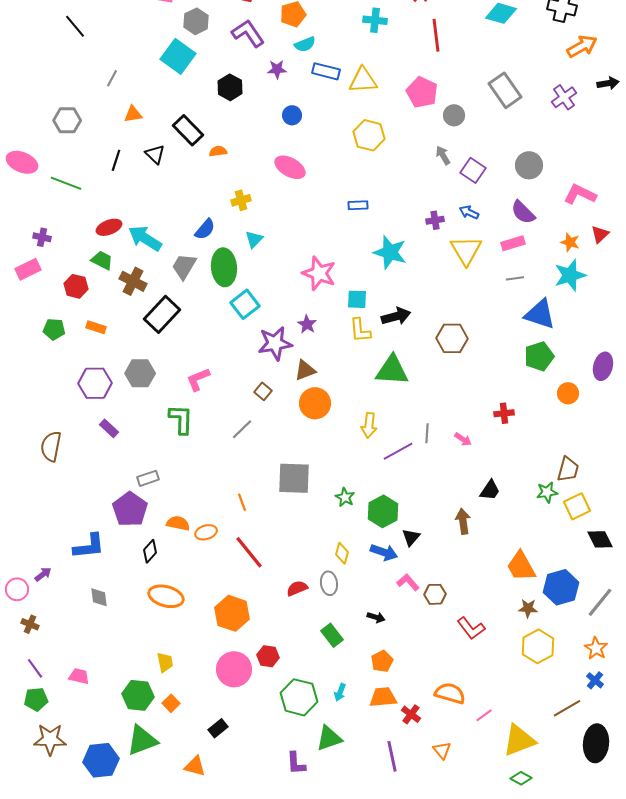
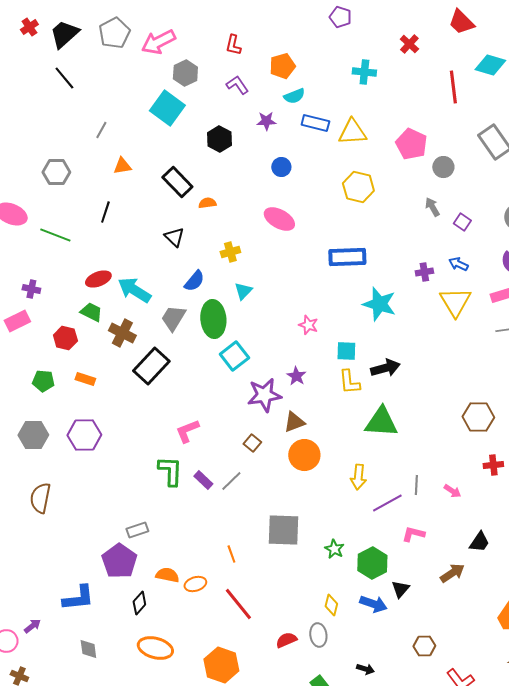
purple L-shape: (248, 33) -> (237, 85), size x0.7
red line: (436, 35) -> (453, 87), moved
black triangle: (155, 154) -> (174, 237), moved
purple square: (473, 170) -> (462, 222), size x0.7
blue rectangle: (358, 205) -> (347, 257), size x1.8
pink star: (319, 273) -> (308, 325), size x0.6
brown hexagon: (452, 338) -> (478, 417), moved
gray hexagon: (140, 373) -> (33, 435), moved
purple rectangle: (109, 428) -> (203, 480), moved
brown arrow: (463, 521) -> (452, 573), turned 65
pink L-shape: (408, 582) -> (413, 534), moved, turned -35

